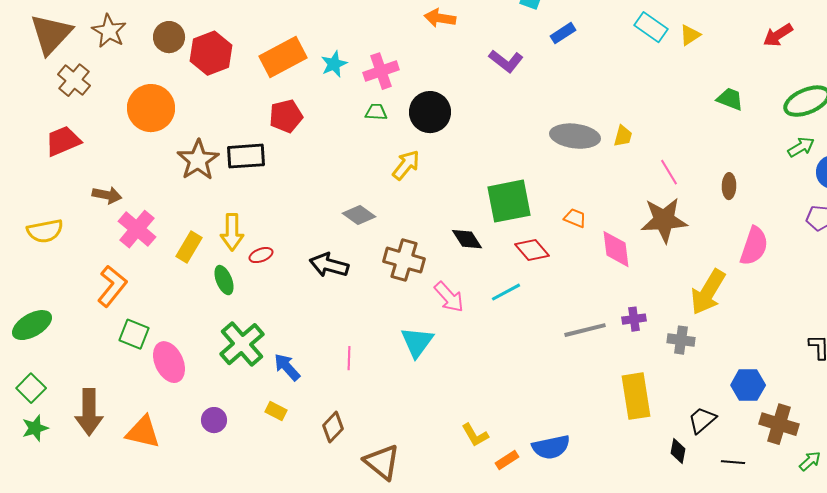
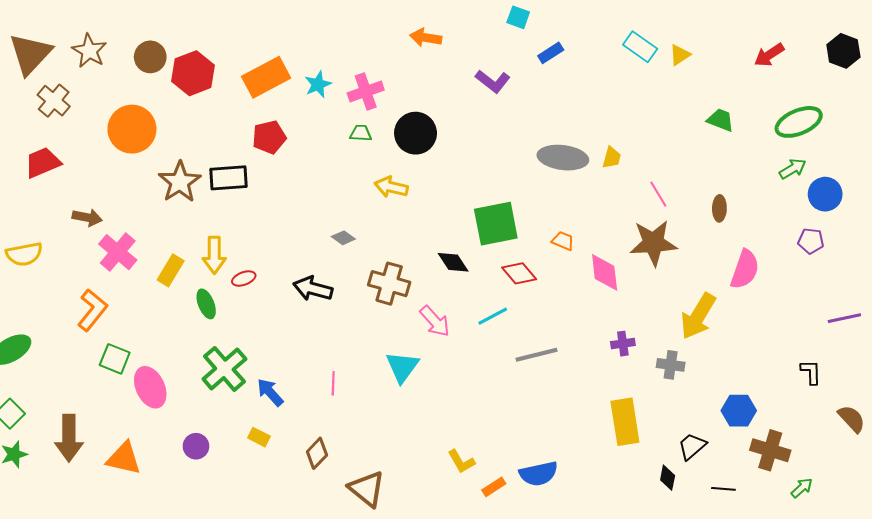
yellow arrow: (406, 165) -> (391, 187), turned -116
gray diamond: (359, 215) -> (343, 238), size x0.7
gray line: (585, 330) -> (536, 355), moved

